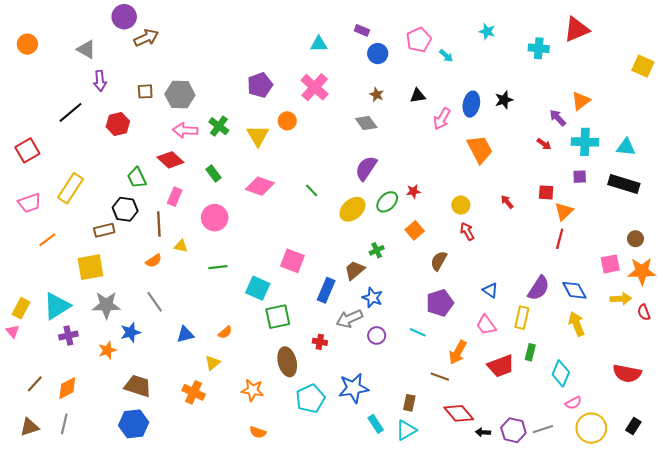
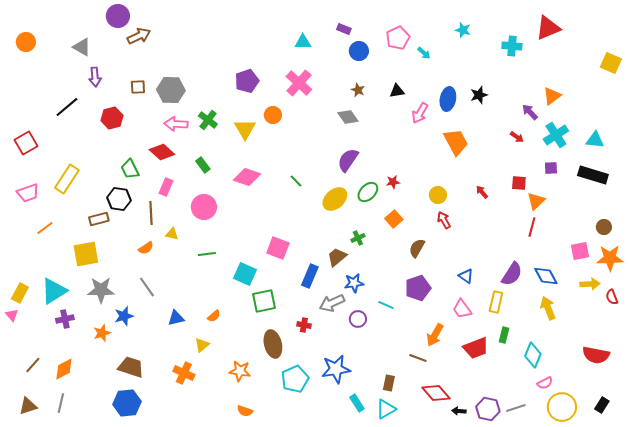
cyan cross: (585, 142) -> (556, 135), turned -35
blue star: (372, 298) -> (354, 283), turned -30
cyan line: (418, 332) -> (386, 305), moved

